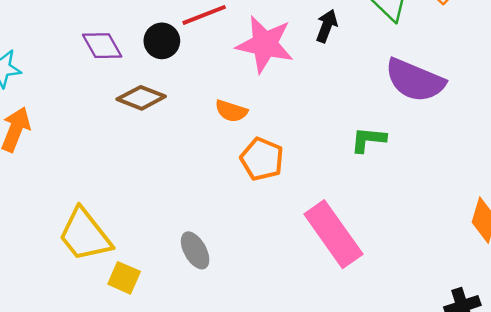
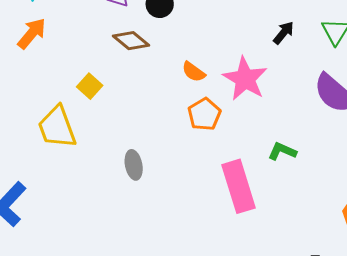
pink star: (265, 44) -> (245, 79), moved
green L-shape: (368, 140) -> (282, 151), moved
yellow square: (124, 278) -> (90, 86), moved

